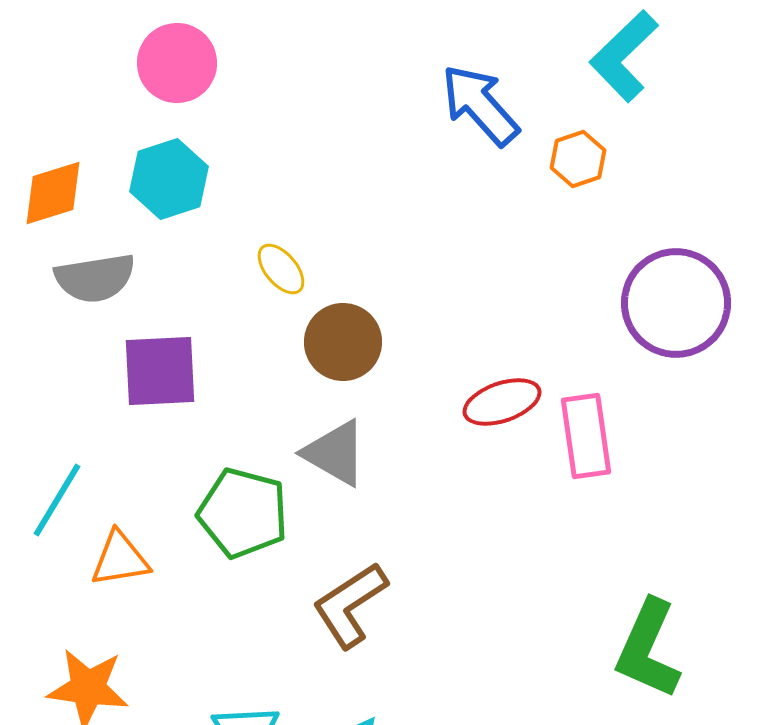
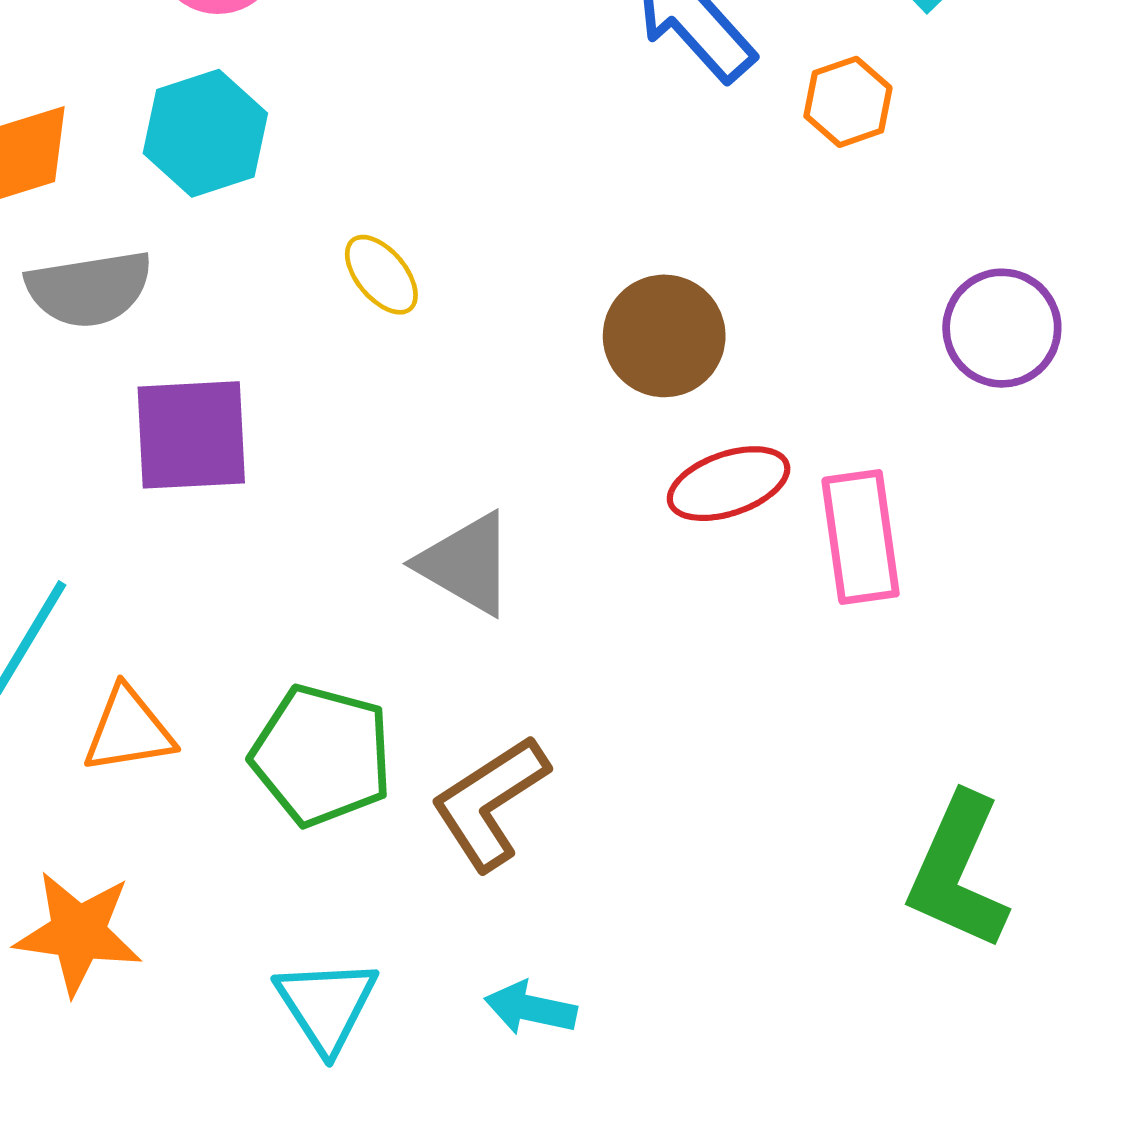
purple circle: (676, 303) -> (1002, 328), size x0.7
brown circle: (343, 342) -> (664, 336), moved
green pentagon: (243, 513) -> (322, 755), moved

